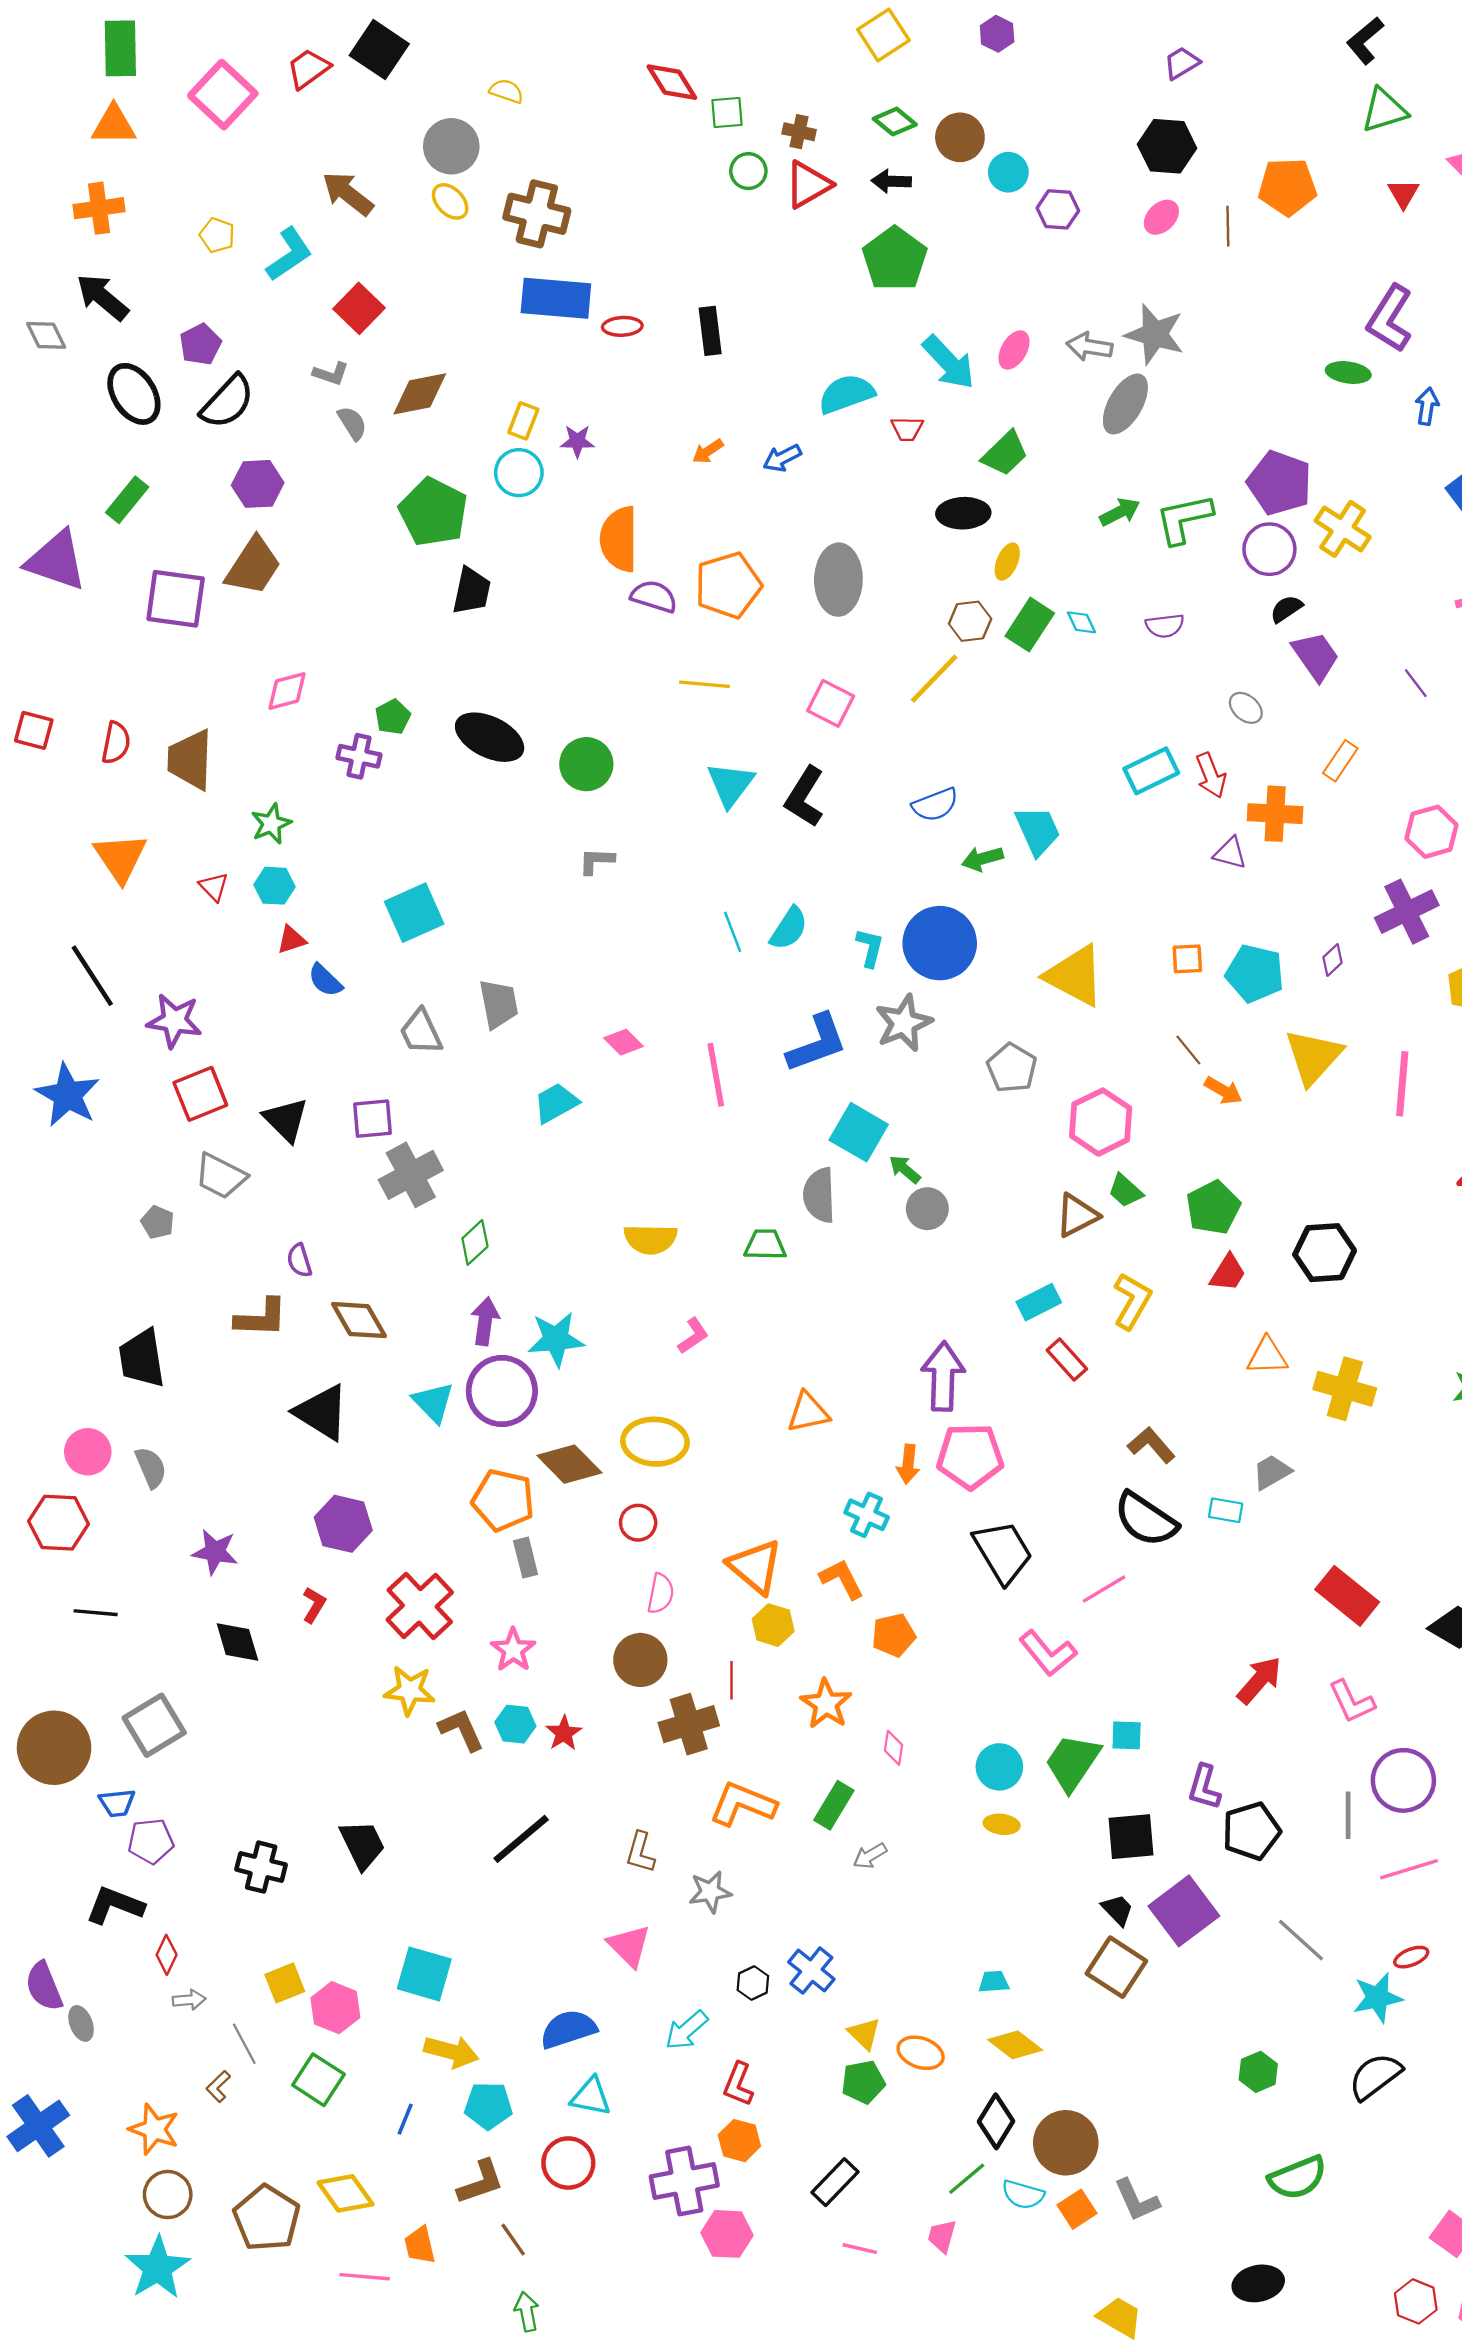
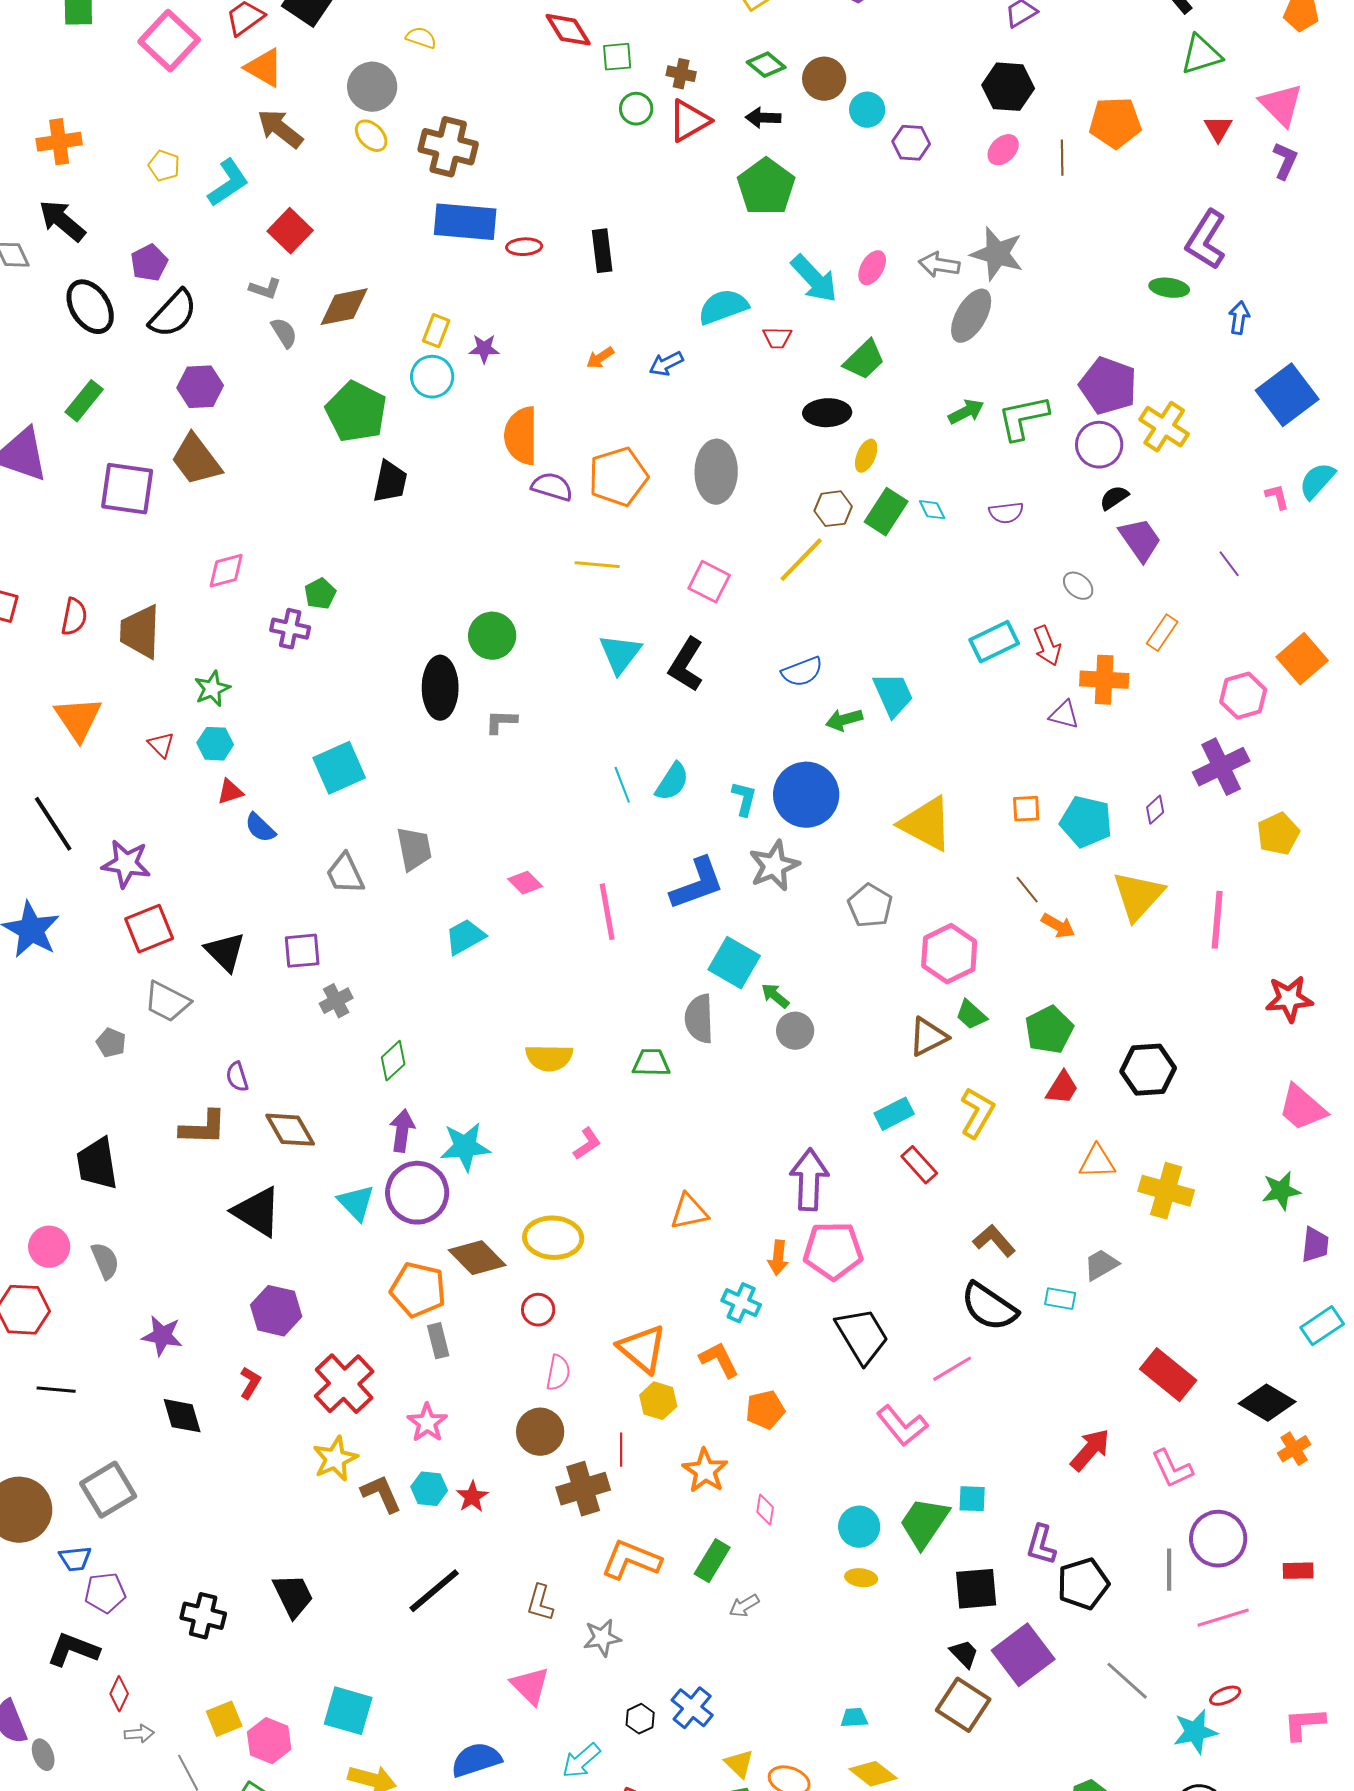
orange triangle: (114, 125) -> (264, 68), moved, turned 30
brown trapezoid: (253, 566) -> (196, 460), turned 110
black ellipse: (490, 737) -> (440, 688), moved, turned 64
gray cross: (411, 1175) -> (336, 1001), size x0.6
yellow star: (410, 1690) -> (335, 1459), turned -30

